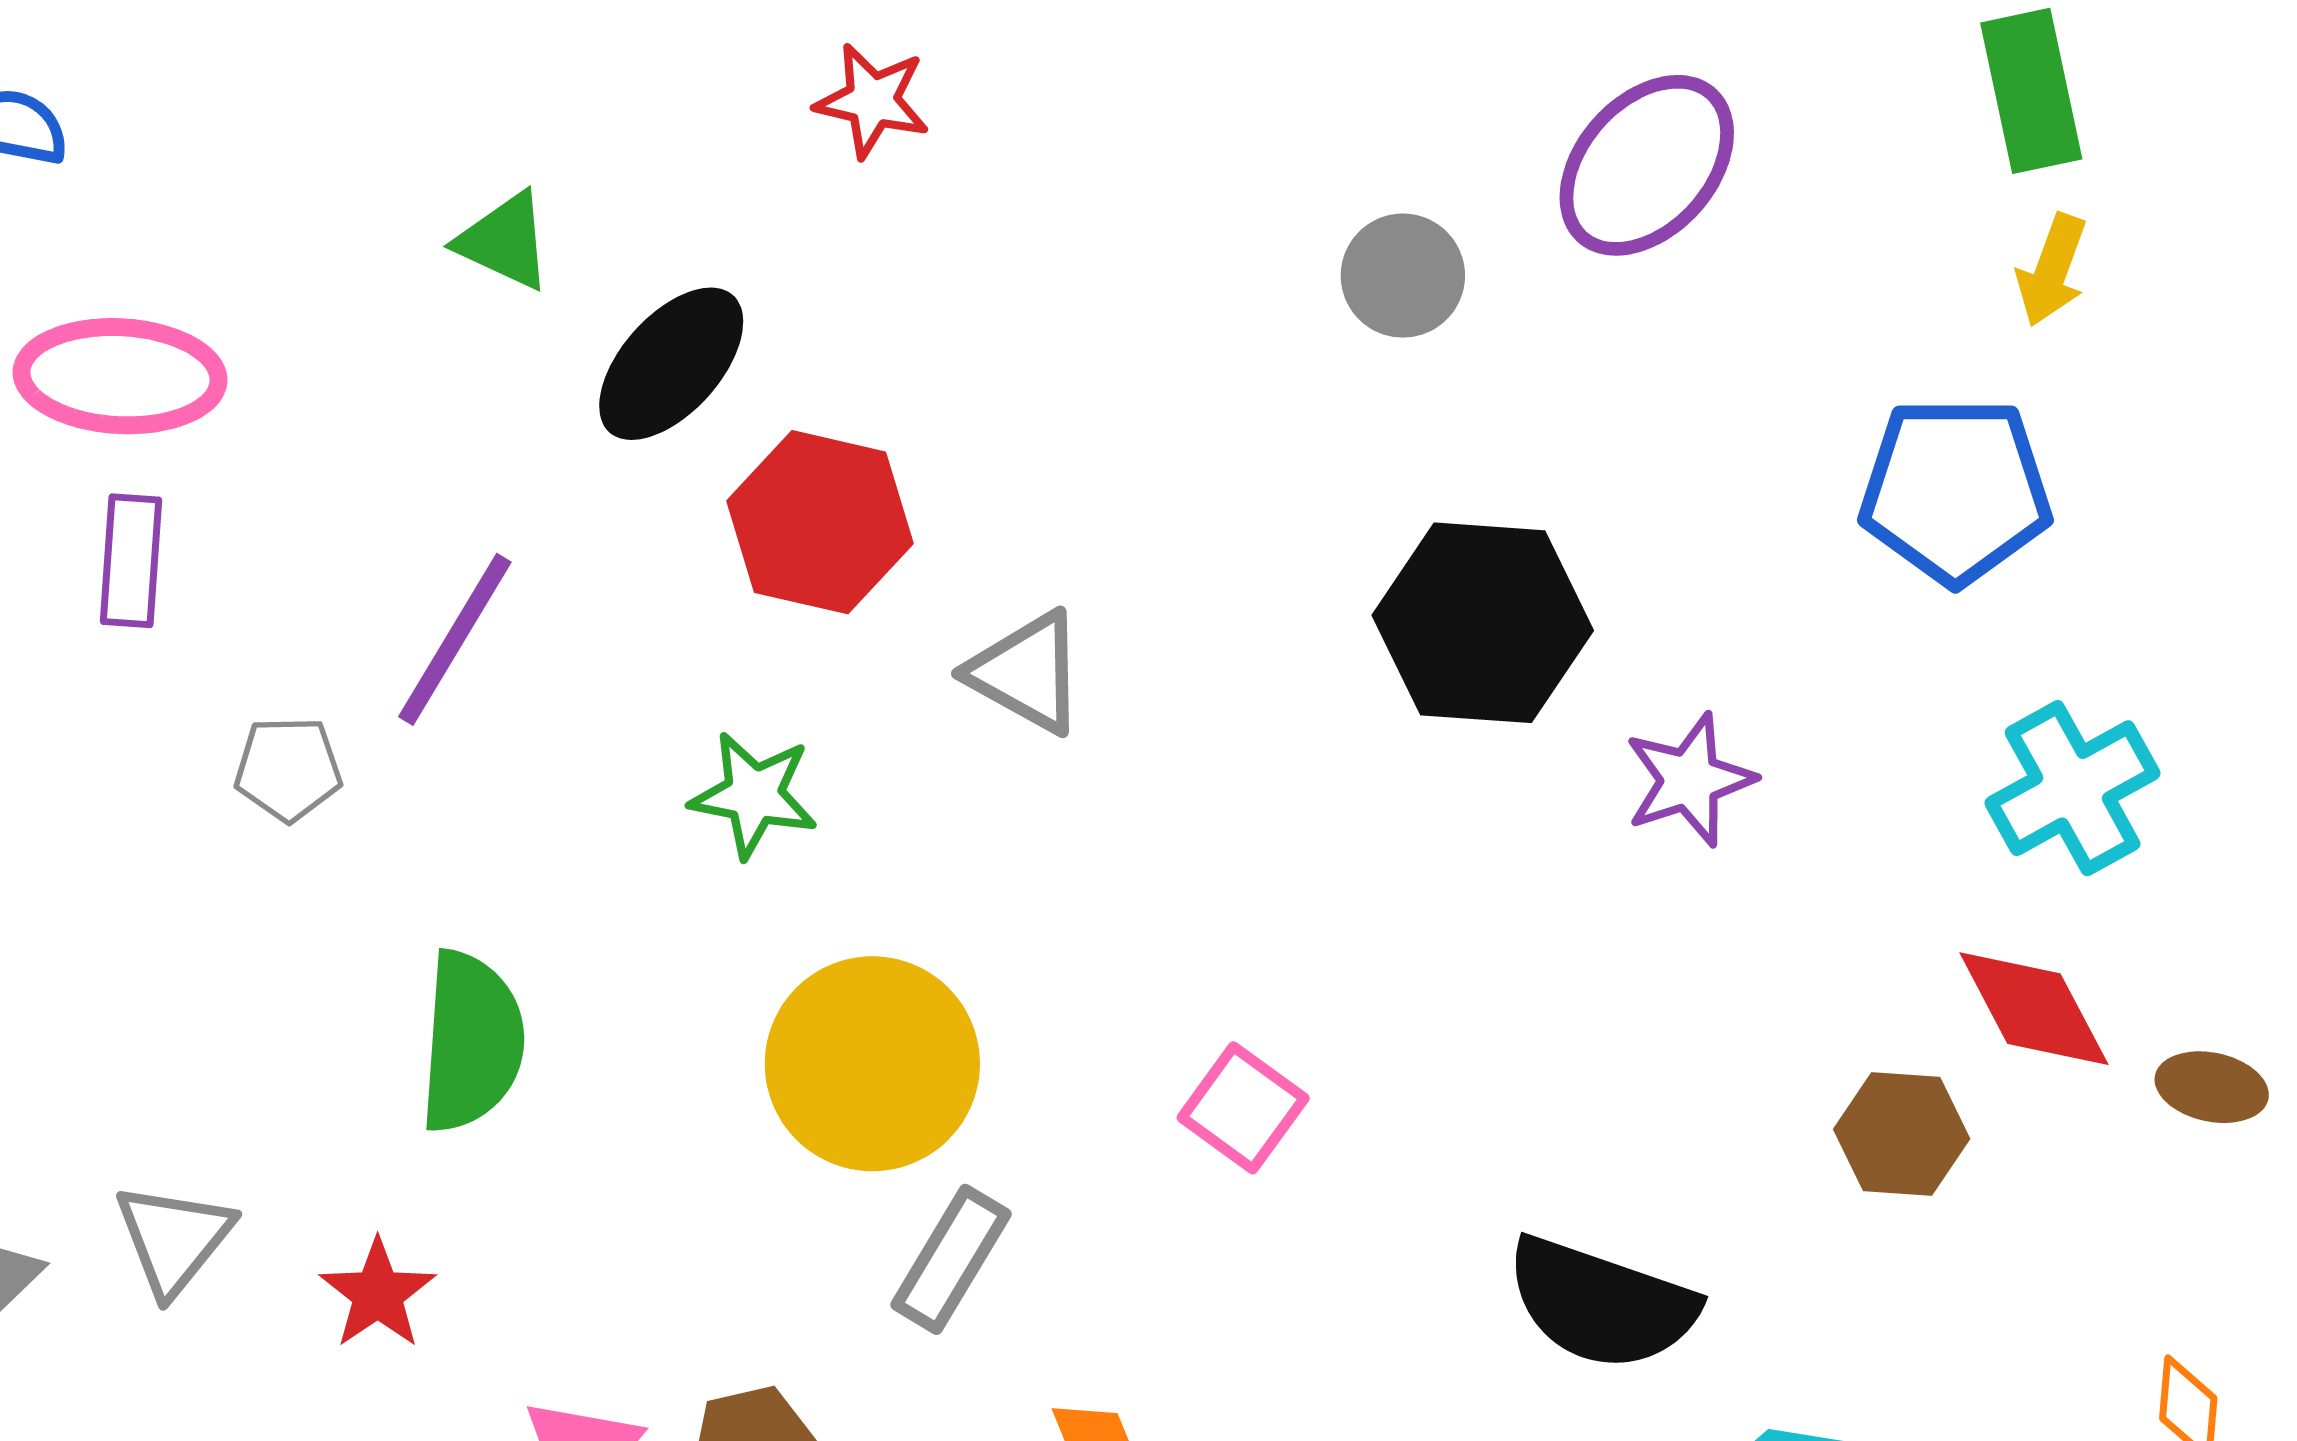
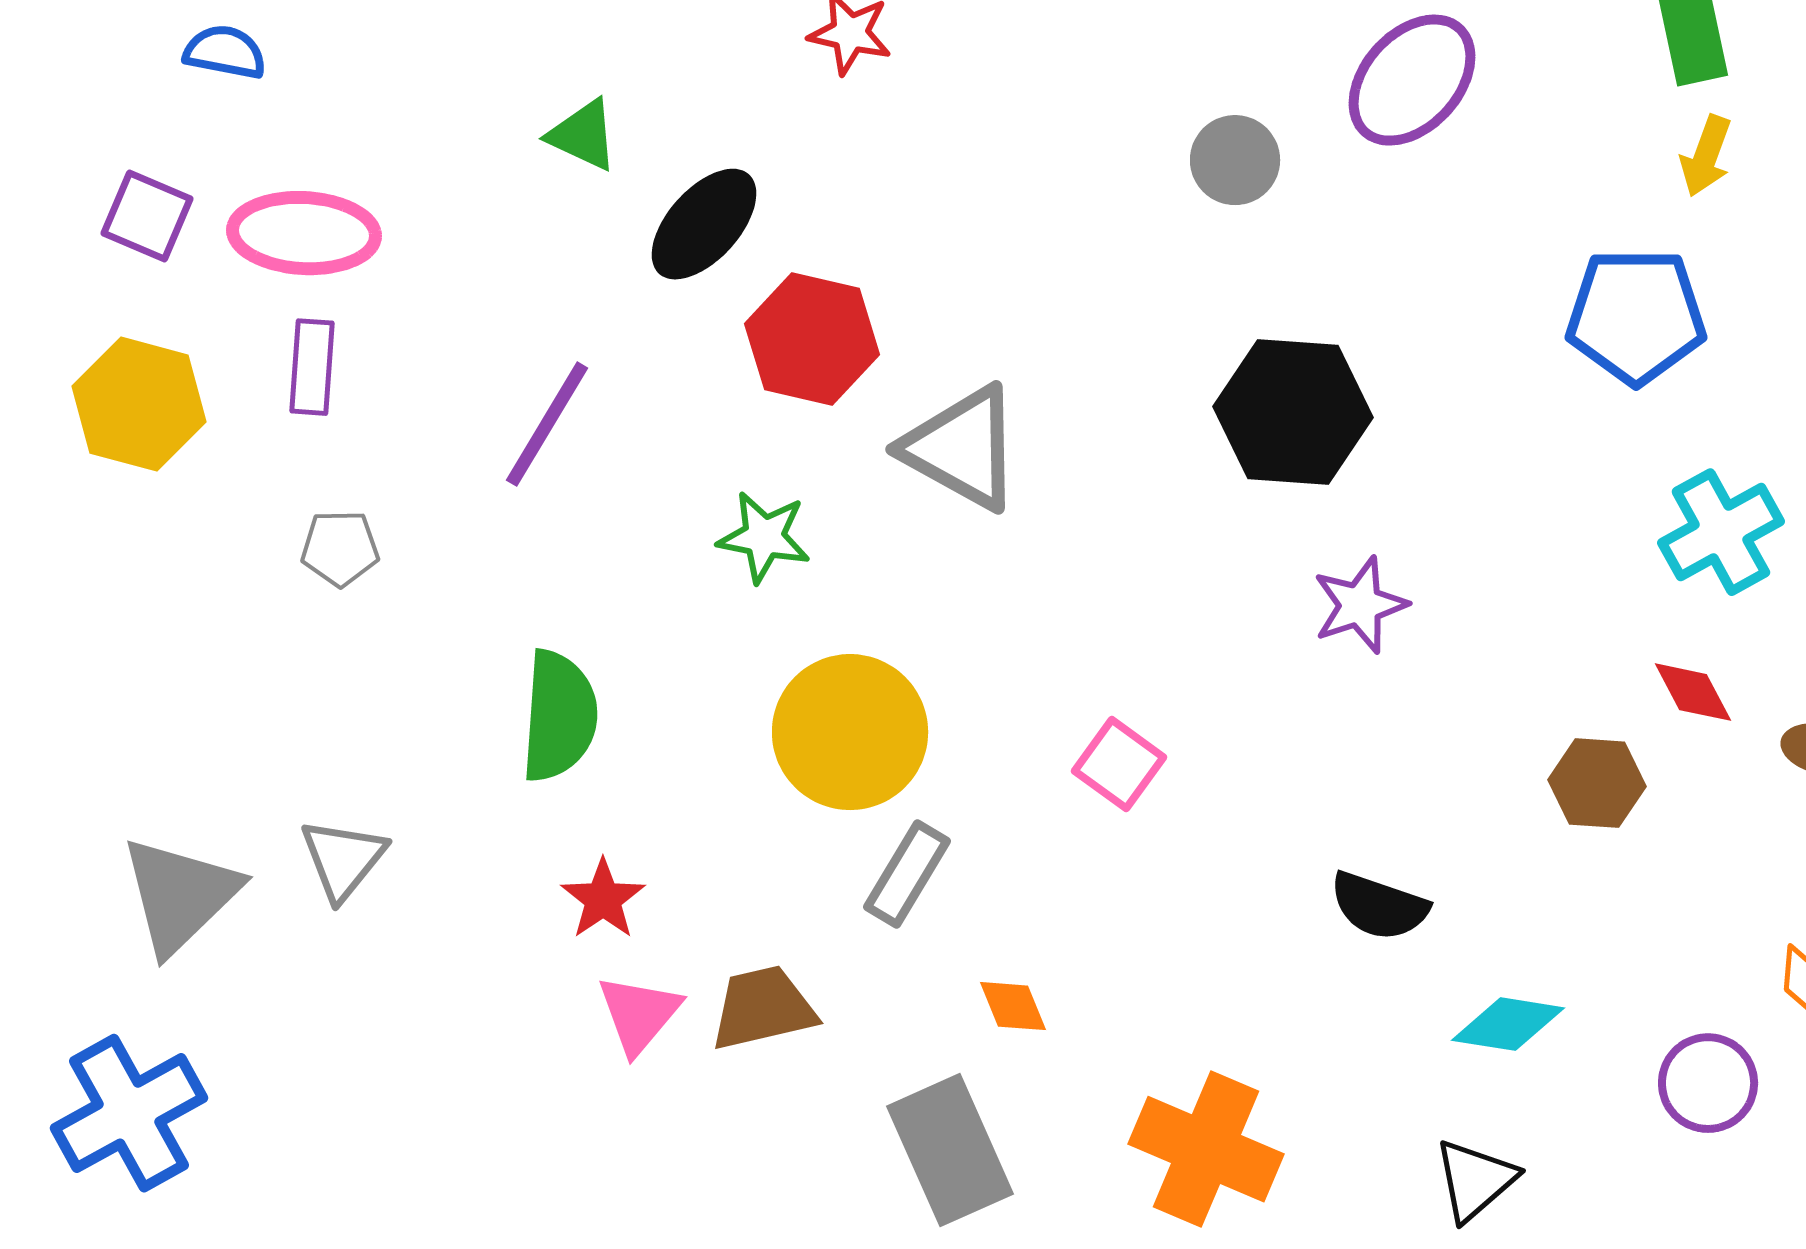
gray triangle: (1027, 672) -> (962, 448), size x1.4
gray pentagon: (288, 769) -> (340, 548), moved
purple star: (1689, 780) -> (1360, 605), moved
red diamond: (2034, 1009) -> (1693, 692), size x0.7
red star: (378, 1294) -> (603, 899), moved
black semicircle: (1601, 1303) -> (1379, 906), size x0.7

